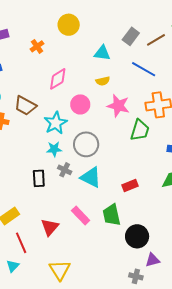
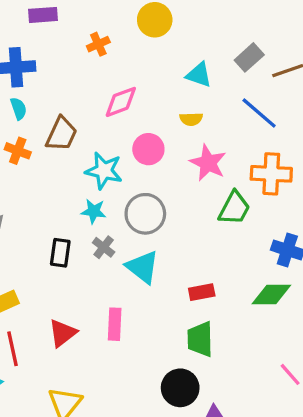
brown trapezoid: (25, 106) -> (61, 134), turned -105
cyan star: (56, 123) -> (104, 171), turned 30
green trapezoid: (112, 215) -> (200, 339), moved
pink rectangle: (81, 216) -> (115, 324), turned 36
black circle: (137, 236) -> (180, 388), moved

